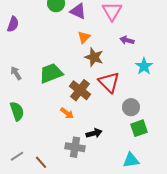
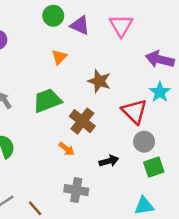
orange triangle: (84, 37) -> (59, 57), moved
purple arrow: (127, 40) -> (160, 59), moved, size x1.6
red triangle: (109, 82) -> (134, 111), moved
black arrow: (94, 133) -> (109, 161), moved

